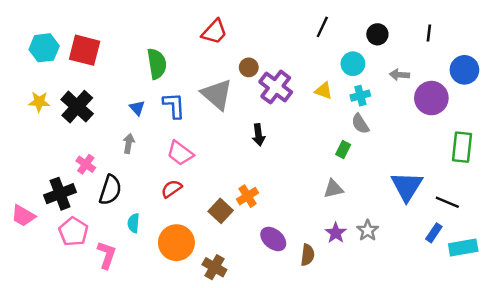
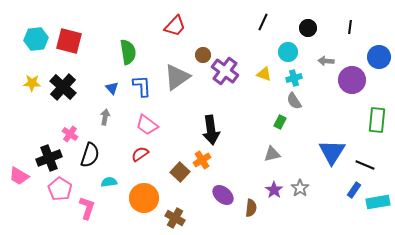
gray triangle: (217, 94) -> (177, 77), turned 44
black arrow: (259, 135) -> (211, 130), moved, size x1.6
cyan semicircle: (134, 223) -> (109, 182), turned 77

